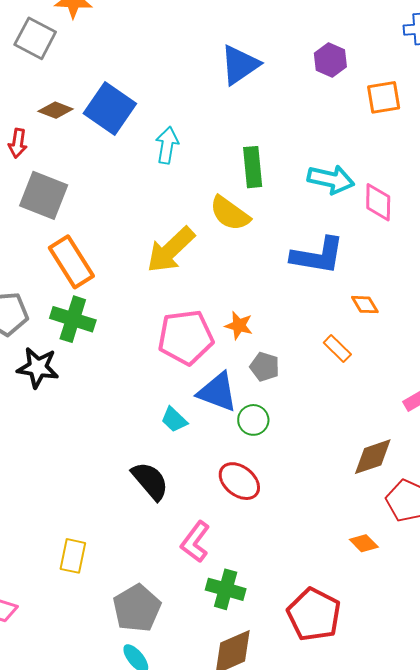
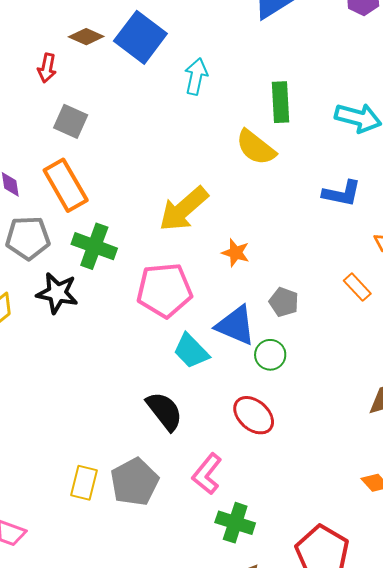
gray square: (44, 195) -> (71, 121), size x0.7
yellow arrow: (171, 250) -> (184, 209), moved
blue L-shape: (318, 256) -> (342, 193), size x0.7
orange rectangle: (71, 262) -> (66, 185), moved
orange star: (239, 326) -> (236, 253), moved
pink pentagon: (186, 337) -> (164, 290), moved
cyan trapezoid: (174, 420) -> (191, 351), size x1.4
gray pentagon: (137, 608) -> (134, 482), moved

